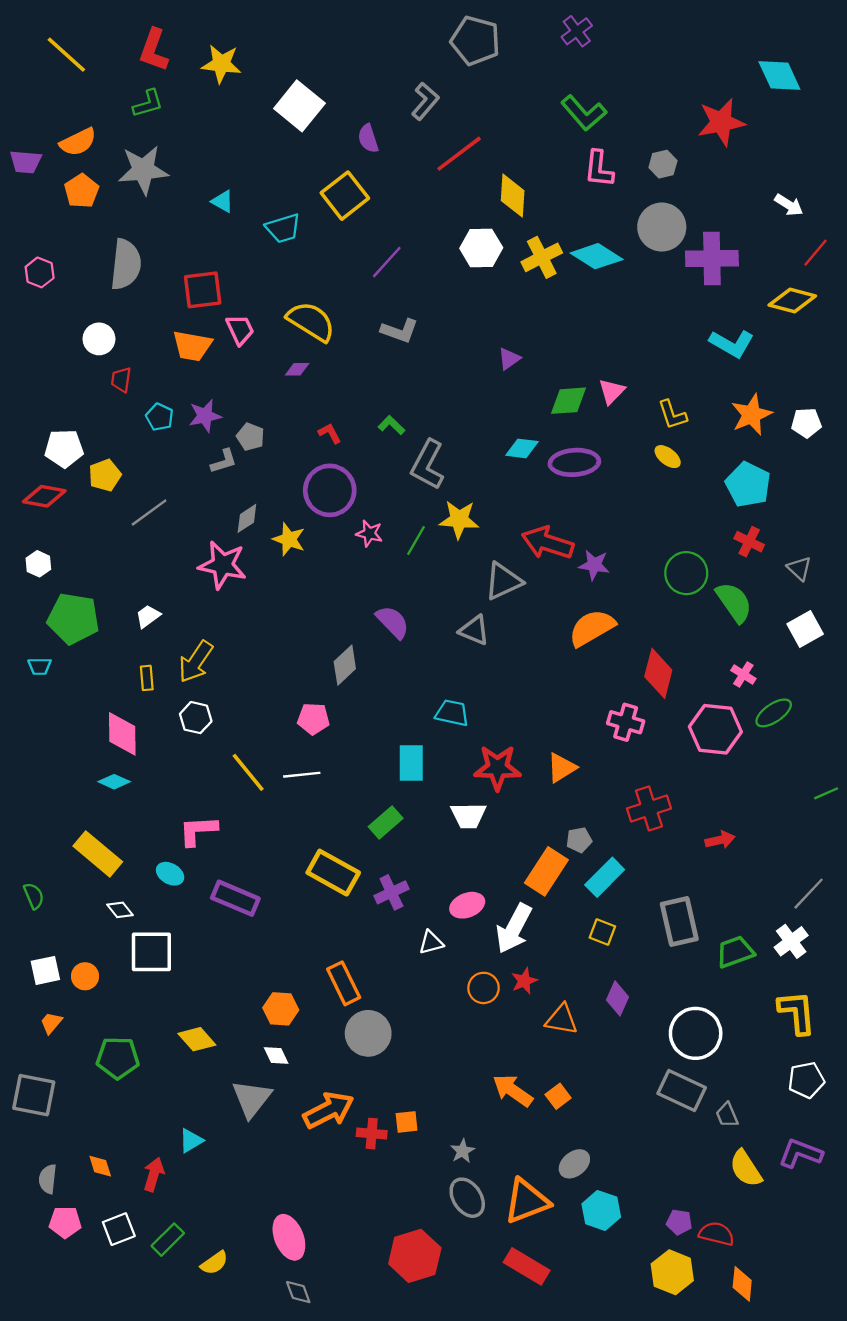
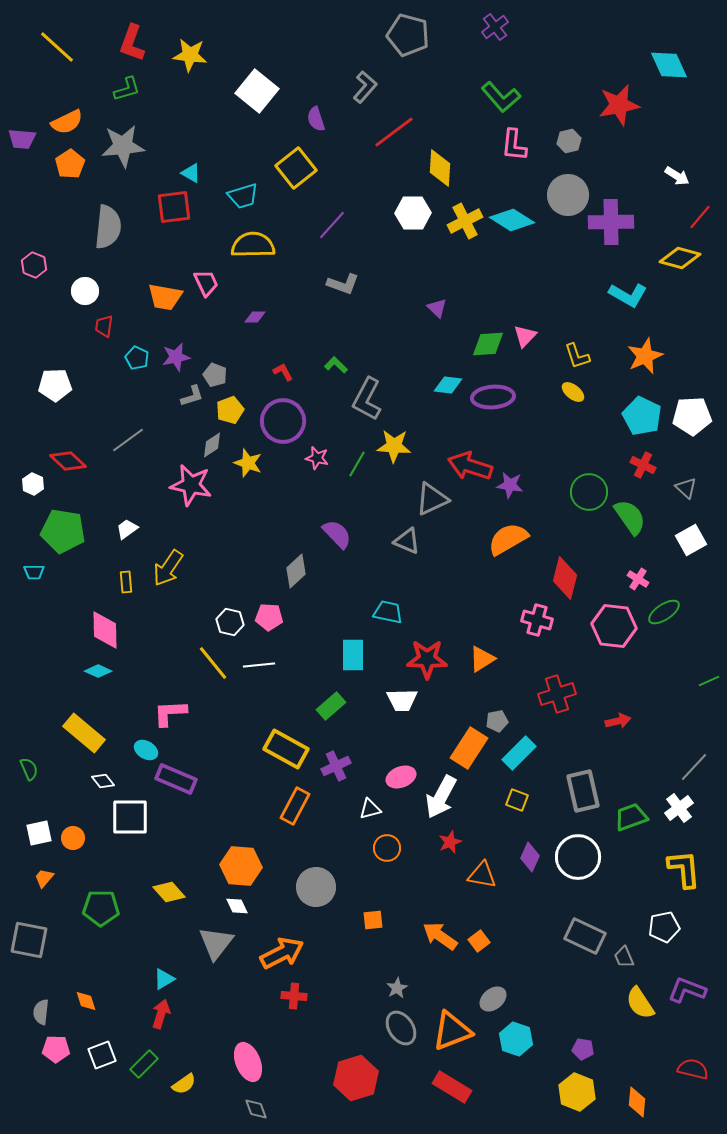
pink hexagon: (40, 272) -> (34, 265), moved
red square: (203, 290) -> (174, 207), moved
yellow semicircle: (311, 321) -> (253, 245), moved, turned -33
purple triangle: (509, 359) -> (437, 308), turned -40
white pentagon: (806, 423) -> (692, 416), moved, size x1.5
yellow pentagon: (105, 475) -> (230, 410), moved
red diamond: (44, 496) -> (68, 461), moved, turned 33
white hexagon: (196, 718) -> (230, 622), moved
purple rectangle: (235, 898) -> (176, 779), moved
orange rectangle: (344, 983) -> (295, 806), moved, turned 54
orange circle: (484, 988) -> (387, 848), moved
orange hexagon: (281, 1009) -> (241, 866), size x1.4
white circle: (696, 1033) -> (578, 857), moved
white pentagon: (806, 1080) -> (664, 927), moved
orange square: (407, 1122) -> (373, 920), moved
red cross: (372, 1134) -> (294, 996), moved
red arrow: (154, 1174) -> (161, 1014), moved
red semicircle: (717, 1234) -> (693, 1069), moved

